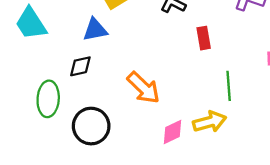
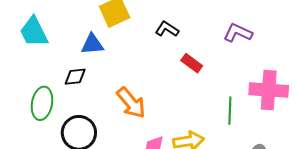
red rectangle: (204, 38) -> (192, 63), turned -50
green line: (229, 86) -> (230, 111), moved

